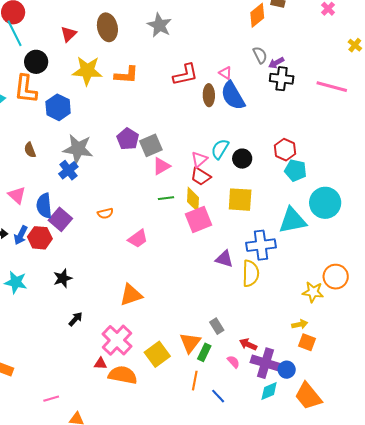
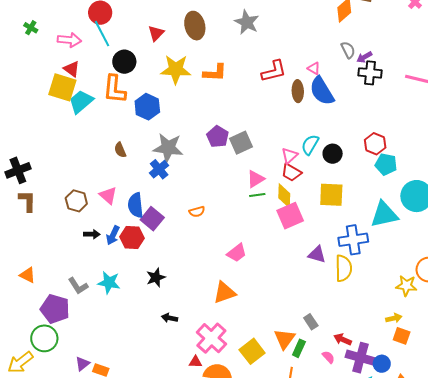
pink triangle: (161, 166) -> (256, 179), moved
pink trapezoid: (138, 239) -> (237, 253), moved
black arrow: (76, 319) -> (170, 318), turned -119

